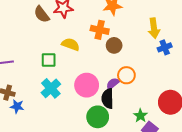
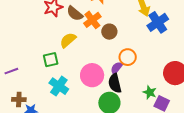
brown semicircle: (42, 14) -> (75, 13), moved
orange cross: (100, 30) -> (92, 20), turned -36
yellow semicircle: (71, 44) -> (68, 40), turned -48
blue cross: (165, 47) -> (158, 22), size x1.5

